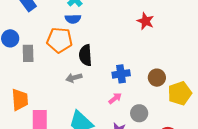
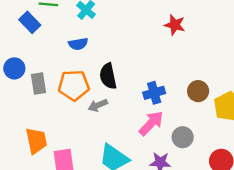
blue semicircle: (73, 19) -> (78, 44), moved
orange pentagon: (60, 40) -> (74, 85), moved
pink arrow: (115, 98) -> (151, 123), size x1.6

